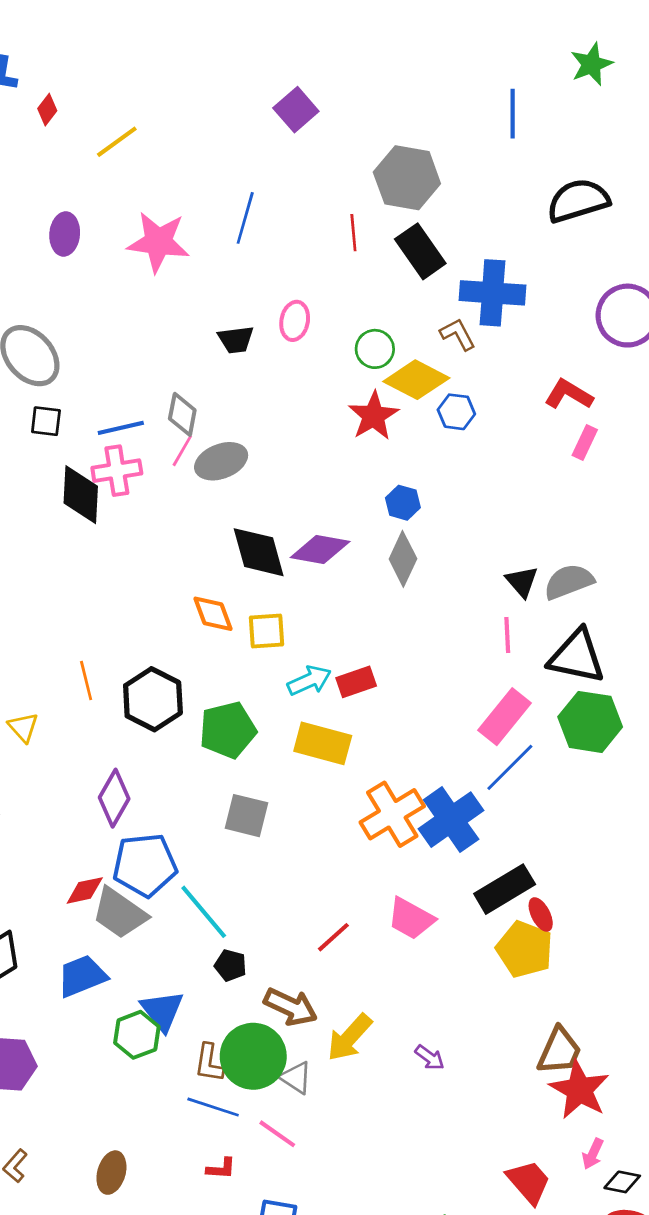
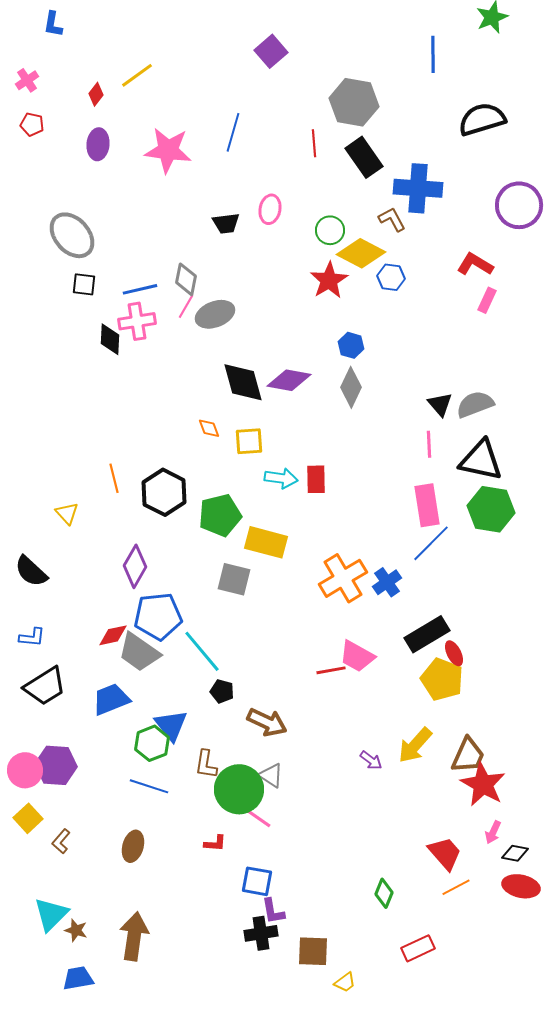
red diamond: (47, 110) -> (96, 94), moved
black diamond: (81, 495) -> (110, 339), size x0.7
orange diamond: (213, 614) -> (209, 428), size x0.7
cyan arrow: (309, 681) -> (281, 478), turned 32
red rectangle: (356, 682) -> (316, 479), turned -72
pink rectangle: (505, 717) -> (427, 505), turned -48
yellow rectangle: (323, 743) -> (266, 542), moved
blue cross: (451, 820) -> (387, 582), size x0.6
red line: (333, 937) -> (331, 670), moved, turned 32
yellow arrow: (349, 1038) -> (415, 745), moved
green circle: (253, 1056) -> (239, 789), moved
blue line: (213, 1107) -> (149, 786), moved

